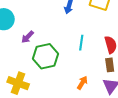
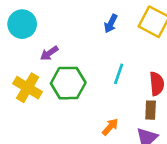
yellow cross: (18, 83) -> (28, 88), moved

